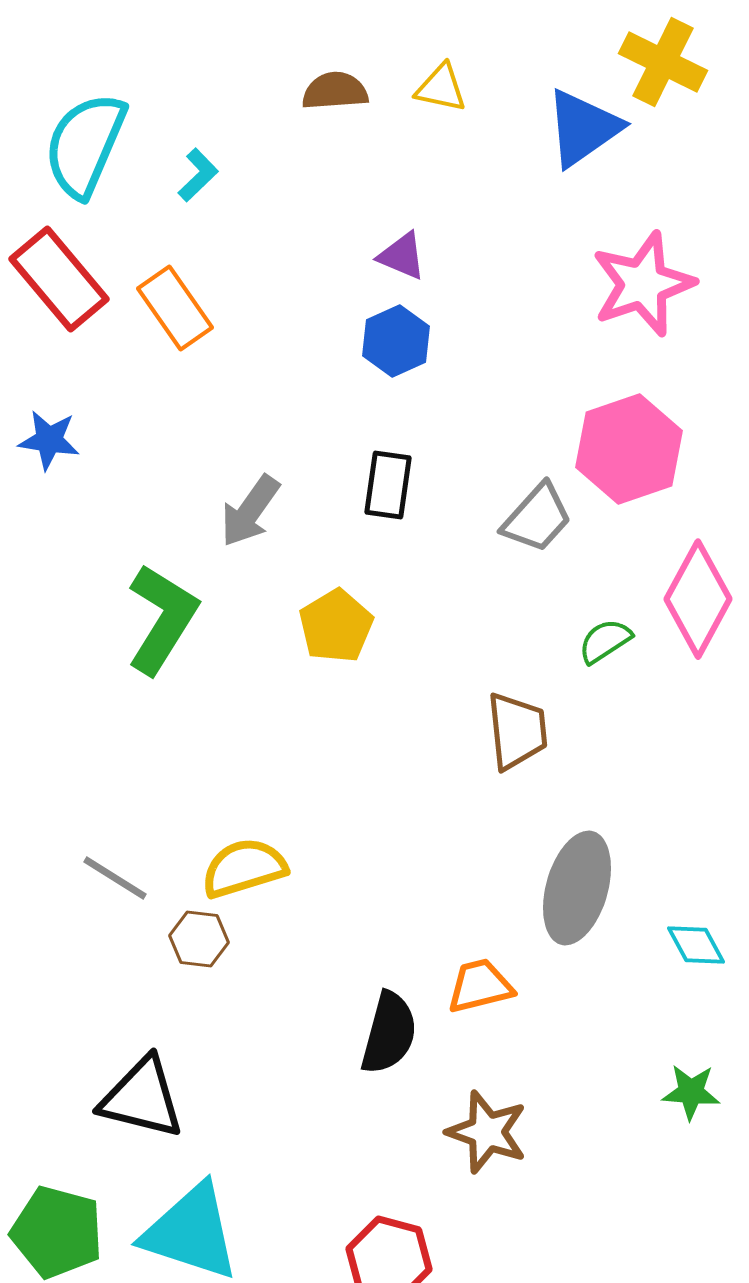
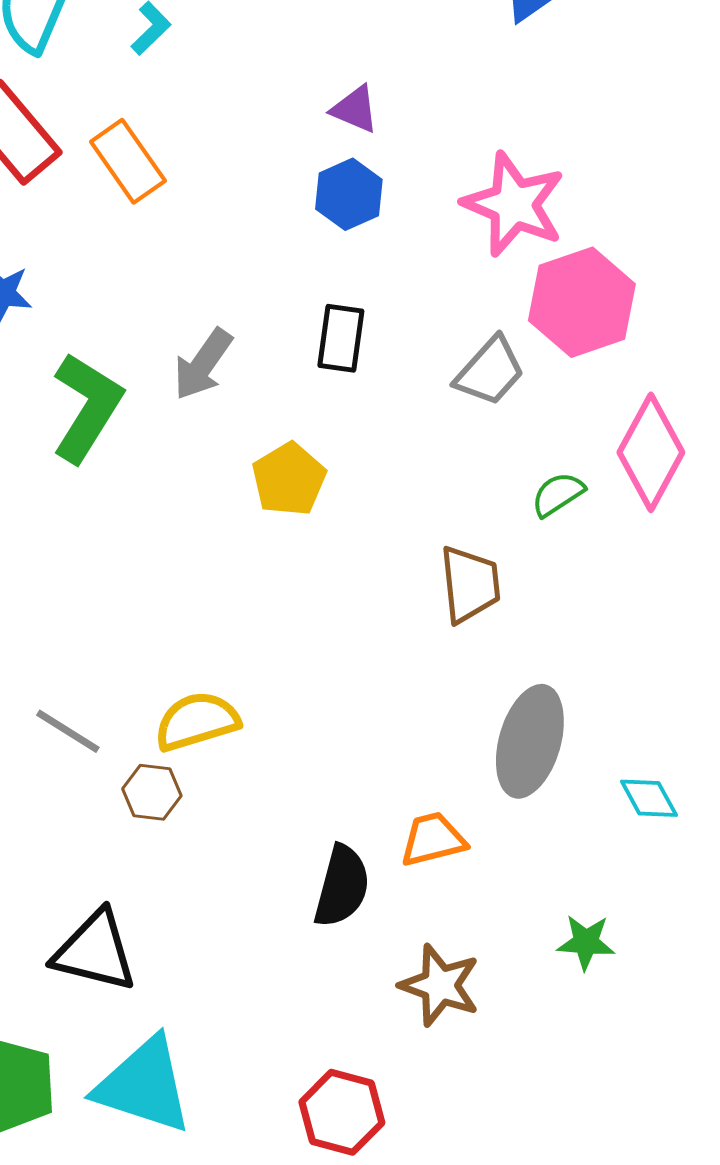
pink star: (643, 284) -> (514, 204), moved, turned -30
green L-shape: (162, 619) -> (87, 407), moved
green star: (691, 1092) -> (586, 942), moved

